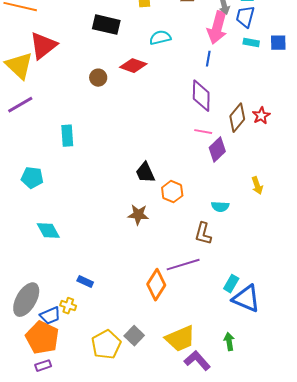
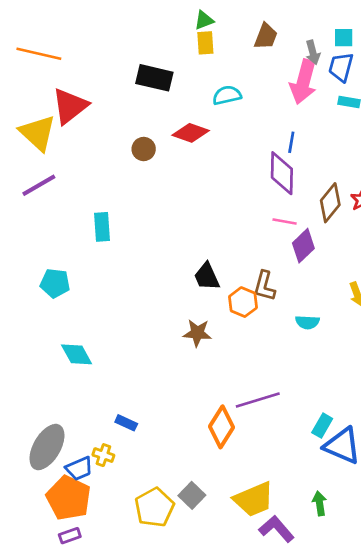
blue line: (208, 59) -> (291, 142), moved
brown L-shape: (203, 234) -> (264, 286), moved

